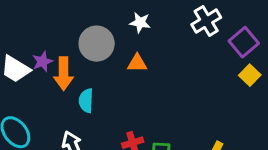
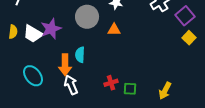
purple star: (42, 62) -> (51, 29), size x1.5
orange arrow: (64, 74) -> (65, 65), moved

